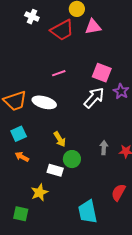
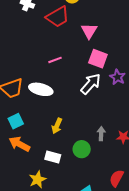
pink triangle: (93, 27) -> (89, 31), moved, turned -48
yellow arrow: (60, 139) -> (57, 126), turned 56
orange arrow: (22, 157) -> (19, 144), size x1.5
green circle: (72, 159) -> (82, 149), moved

